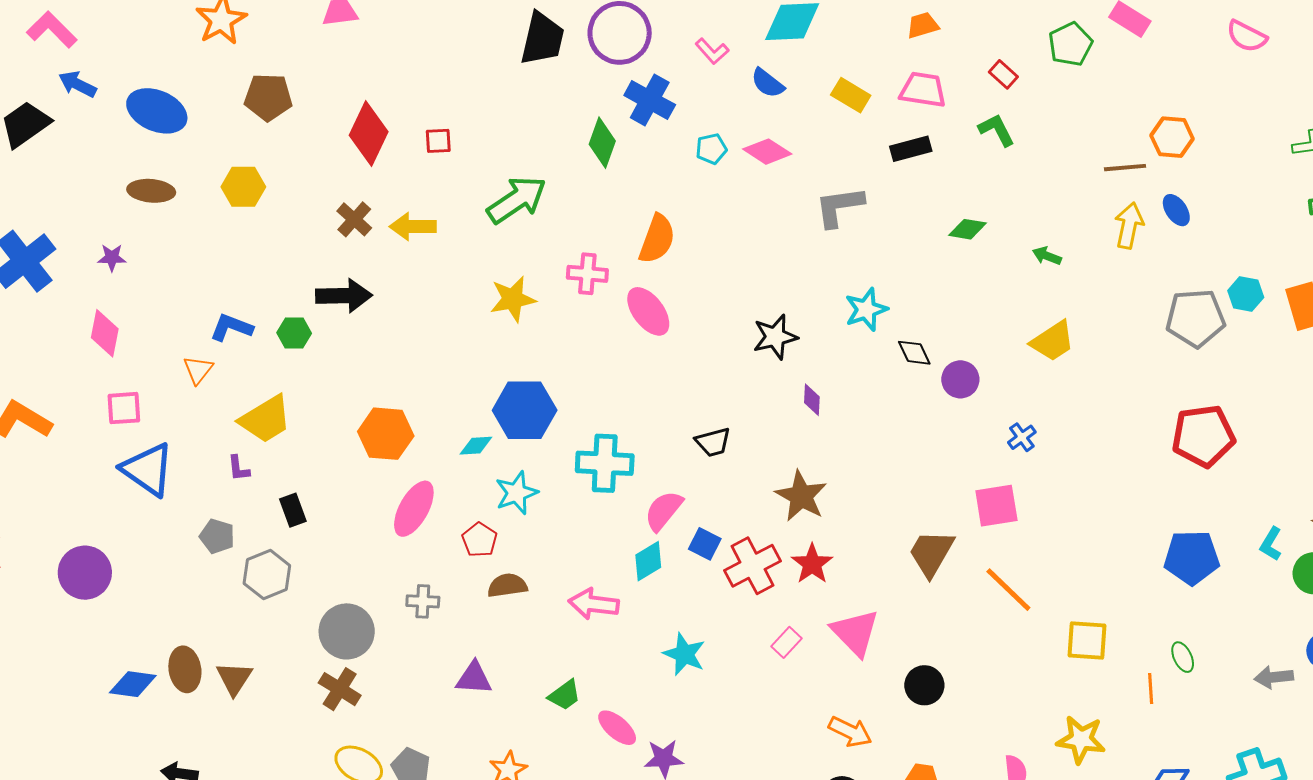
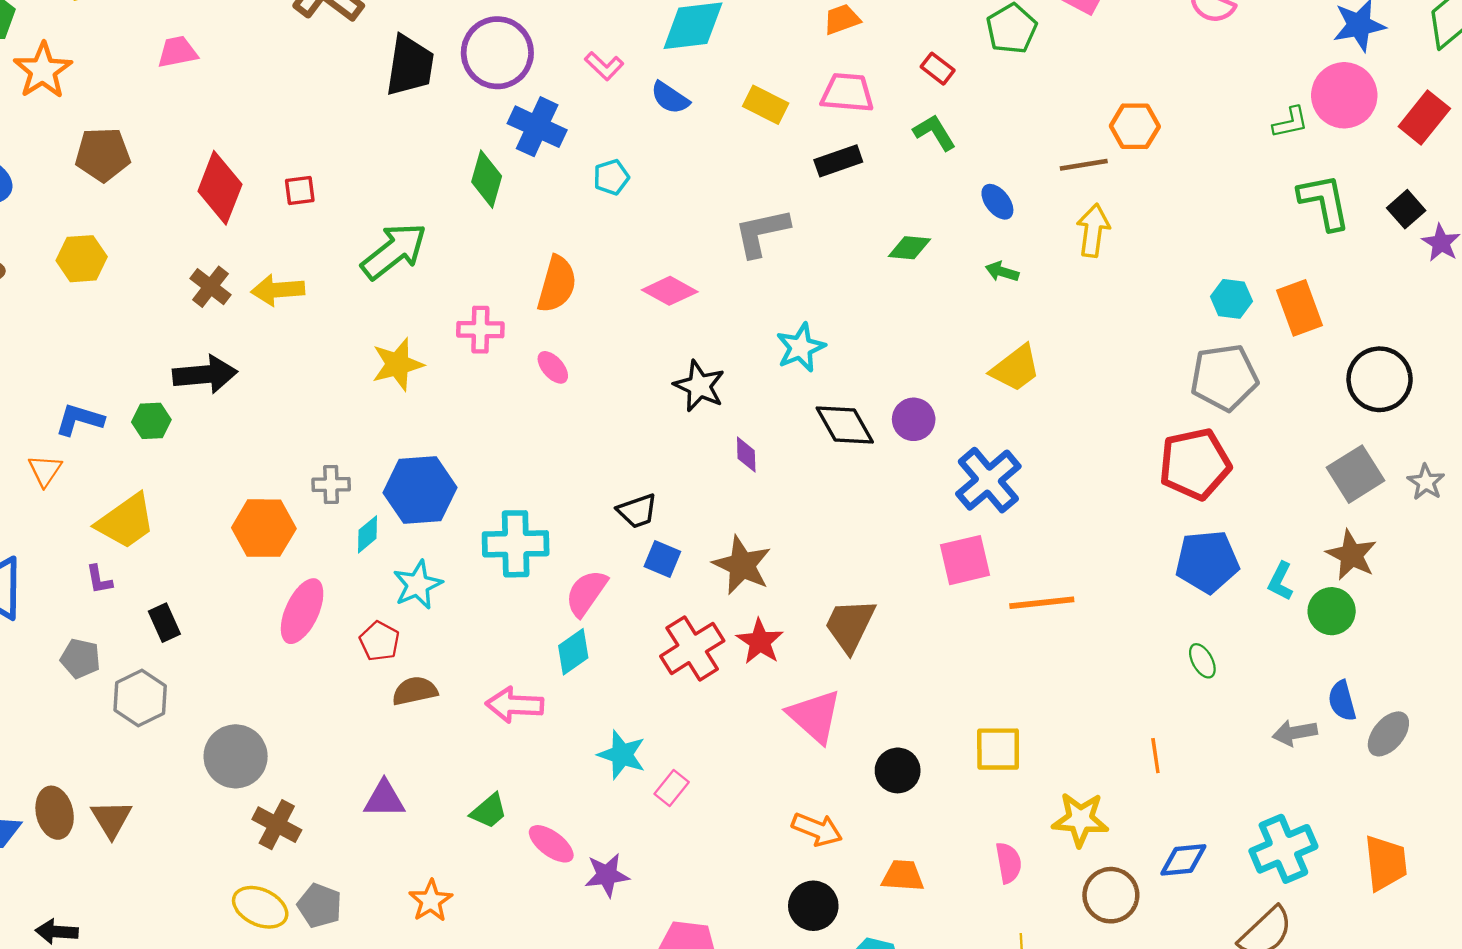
pink diamond: (767, 152) -> (670, 291), moved
blue ellipse: (1176, 210) -> (997, 202), moved
pink ellipse: (648, 311) -> (553, 367), size x0.6
gray pentagon: (1195, 318) -> (1224, 377), moved
black star: (775, 337) -> (699, 386), turned -30
black diamond: (914, 353) -> (845, 425), moved, size x1.5
blue cross: (1022, 437) -> (988, 480), size x2.0
cyan diamond: (476, 446) -> (368, 534), turned -32
blue square: (705, 544) -> (662, 559), moved
brown trapezoid: (931, 553) -> (850, 625), moved
blue pentagon: (1192, 557) -> (1207, 562), moved
orange line: (1008, 590) -> (1042, 603), moved, turned -46
gray cross: (423, 601) -> (331, 485), moved
yellow square: (1087, 640) -> (998, 749), moved
pink rectangle: (787, 642) -> (672, 788), moved
green ellipse: (1183, 657) -> (1202, 661), moved
brown cross: (340, 689) -> (277, 825), moved

